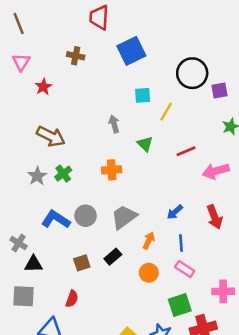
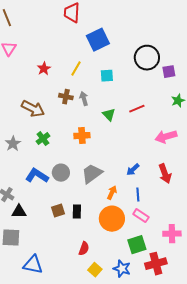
brown cross: (76, 56) -> (66, 97), moved
red star: (43, 87) -> (44, 69), moved
yellow line: (166, 112) -> (76, 69), moved
red line: (186, 151) -> (137, 109), moved
gray star: (37, 176) -> (13, 144), moved
black rectangle: (113, 257) -> (77, 212), moved, turned -48
orange circle: (149, 273) -> (112, 219), size x1.6
red semicircle: (72, 299) -> (84, 249), moved

